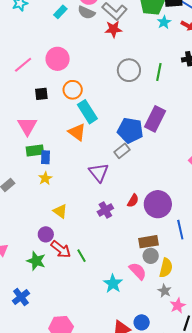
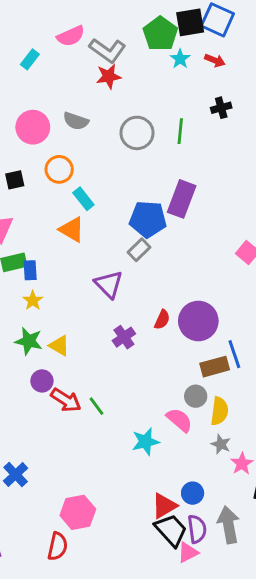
gray semicircle: (86, 12) -> (76, 121), moved
cyan rectangle: (87, 112) -> (83, 199), size x0.7
brown rectangle: (149, 242) -> (215, 367), moved
green star: (36, 261) -> (29, 341), moved
cyan star: (113, 284) -> (146, 442), turned 30

